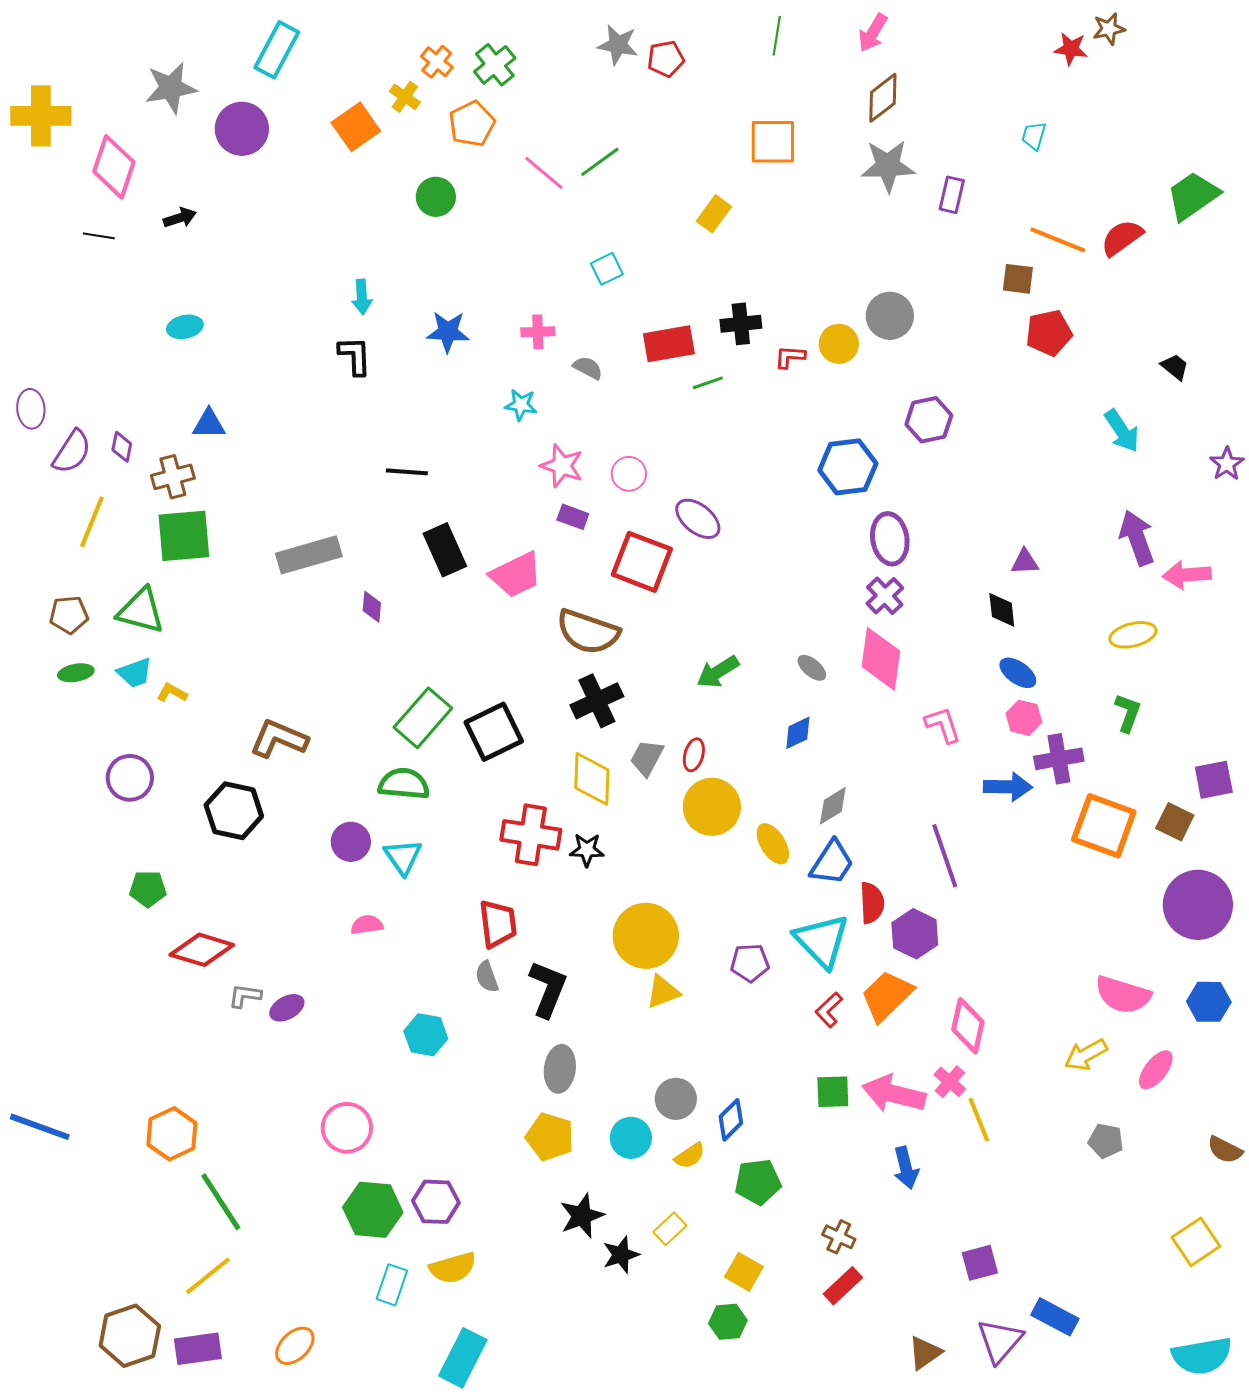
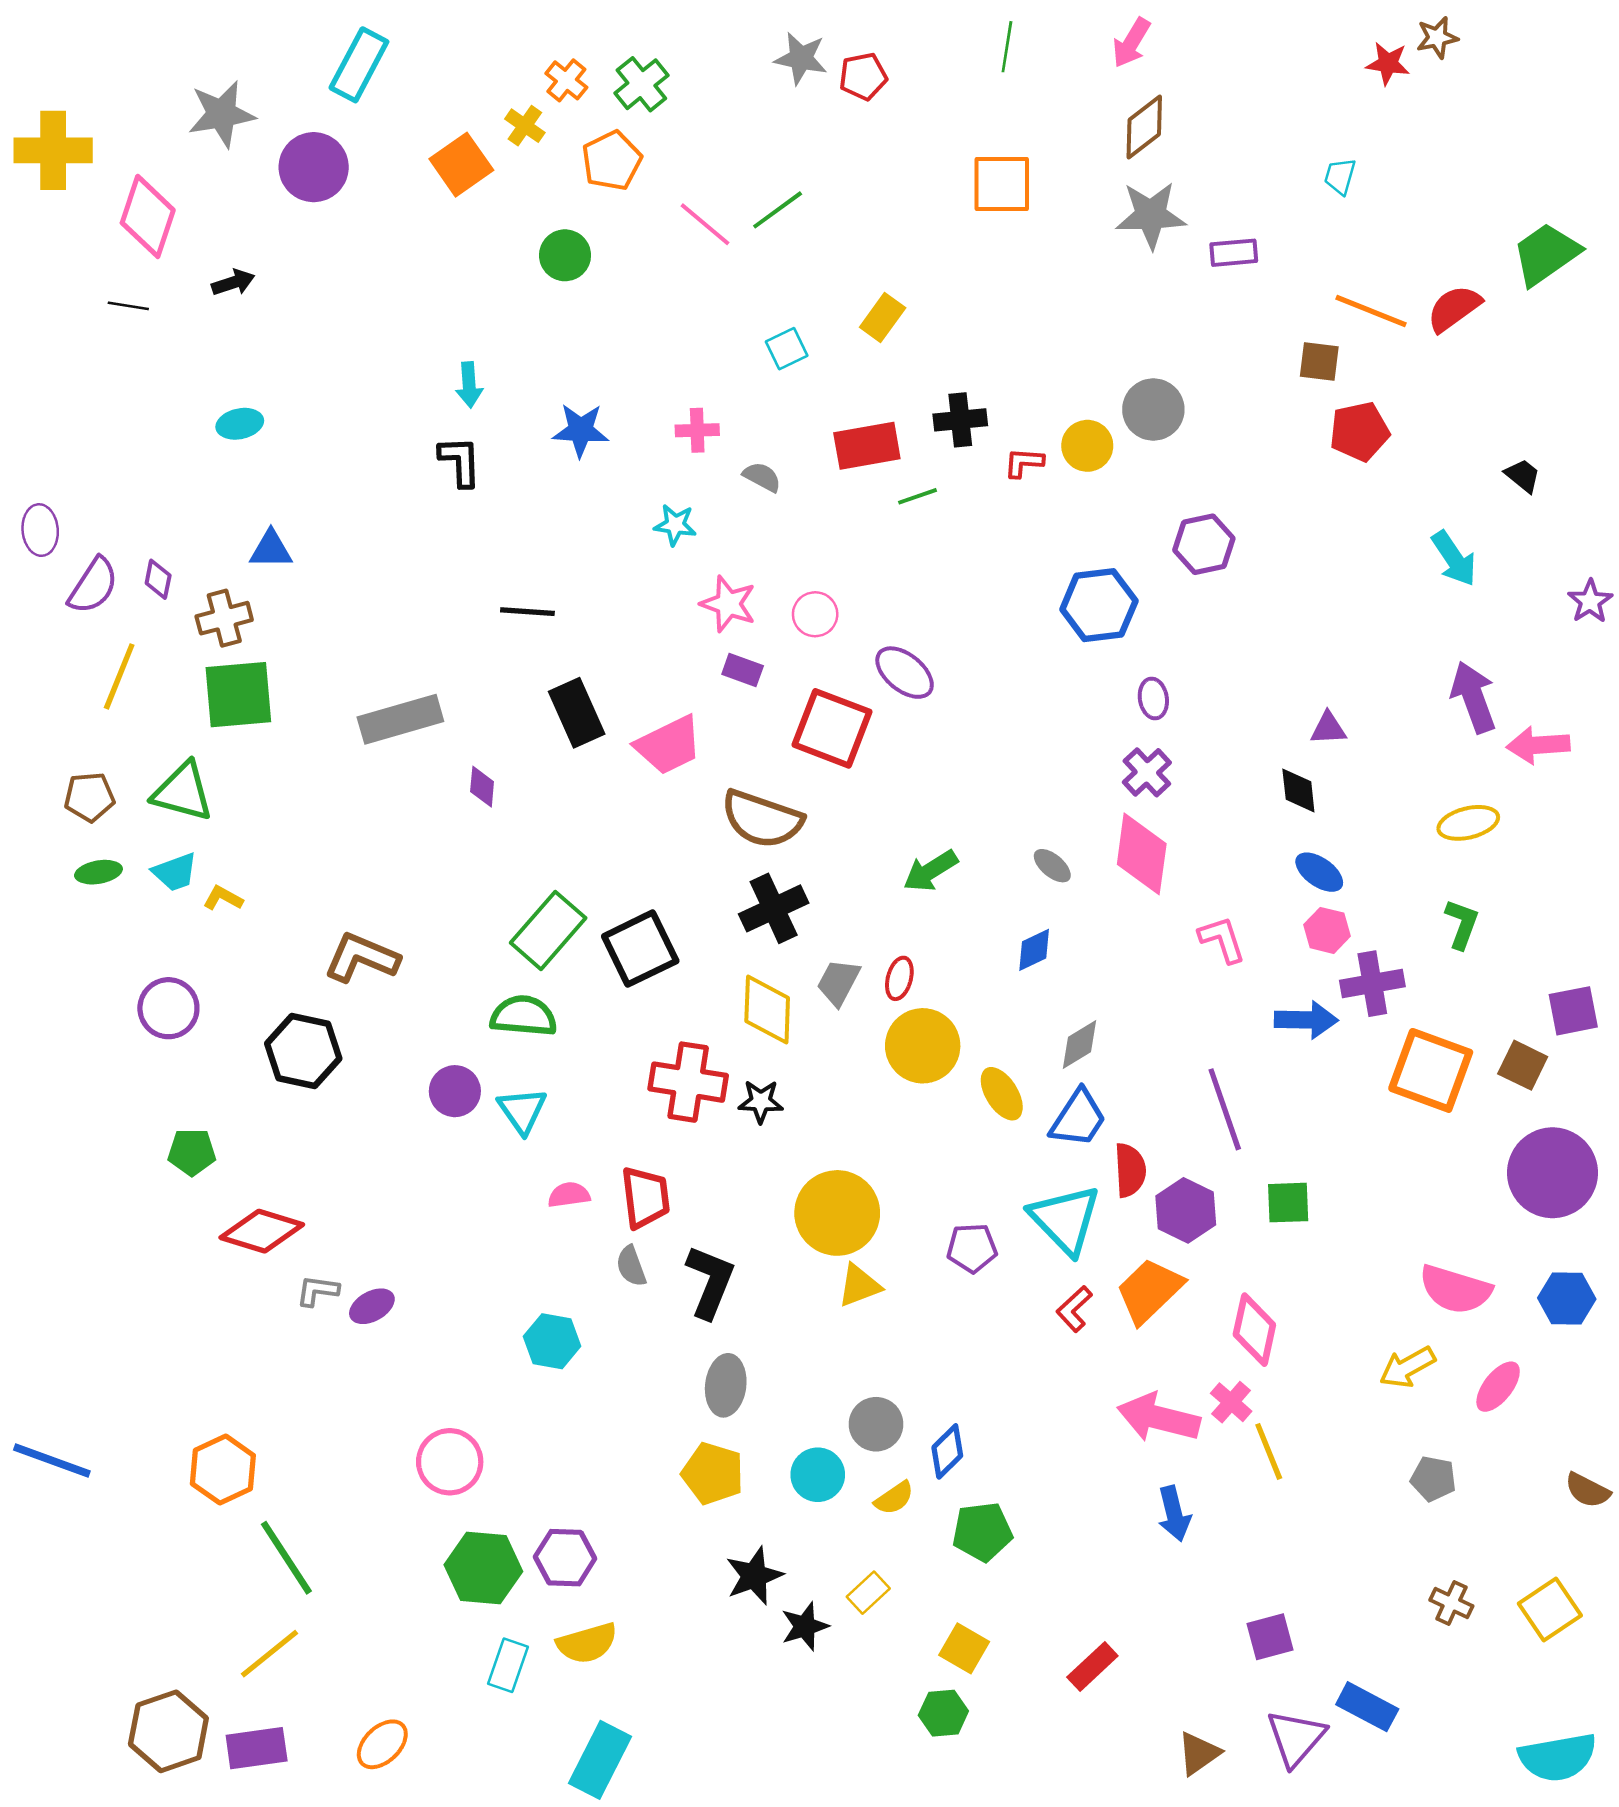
purple rectangle: (952, 195) -> (1234, 253), turned 72
yellow rectangle: (714, 214) -> (883, 317), moved
purple ellipse: (890, 539) -> (1153, 698), size x0.6
pink semicircle: (367, 925) -> (569, 1195), moved
green square: (833, 1092) -> (1288, 1203), moved
brown cross: (839, 1237) -> (1451, 1603), moved

